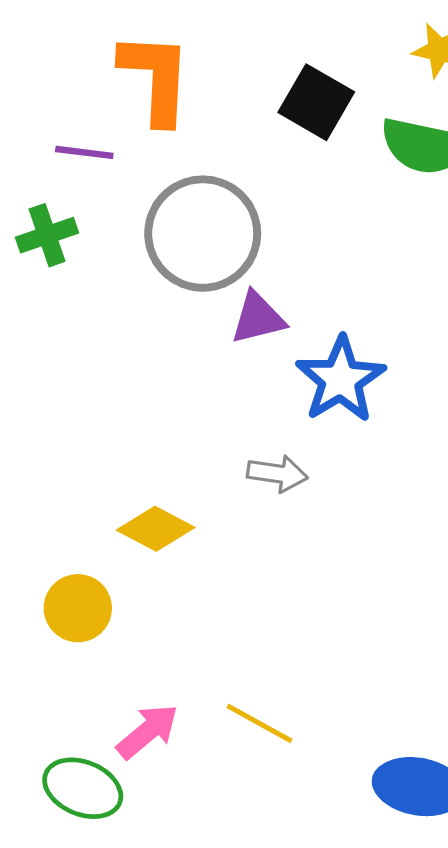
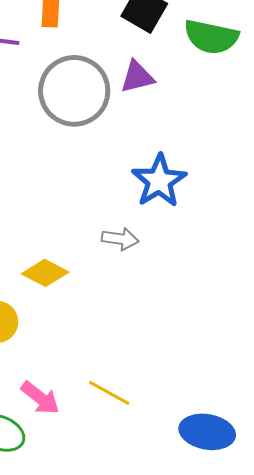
purple triangle: (258, 318) -> (137, 77), moved
pink arrow: (148, 731) -> (40, 398), turned 78

